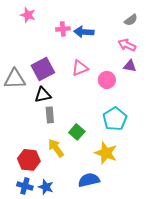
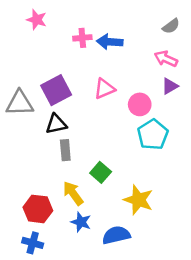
purple triangle: (130, 66) -> (170, 86), turned -40
cyan pentagon: (115, 119) -> (153, 135), moved
blue star: (46, 187) -> (81, 222), moved

